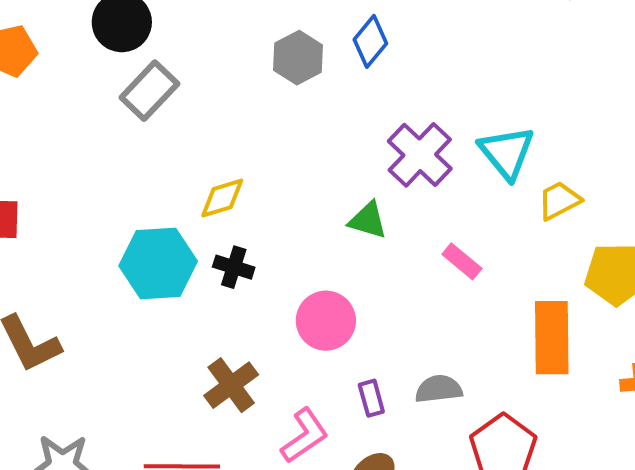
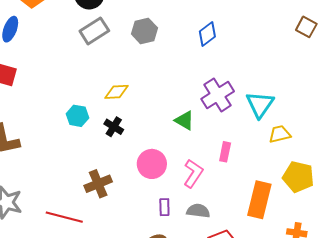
gray hexagon: (298, 58) -> (144, 31), moved
pink rectangle: (462, 261) -> (225, 152), turned 48
cyan hexagon: (158, 264) -> (77, 116), size x0.6
pink L-shape: (305, 436) -> (193, 173), moved, turned -36

